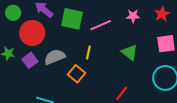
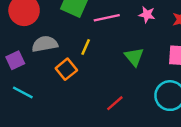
purple square: (30, 60) -> (15, 60), moved

